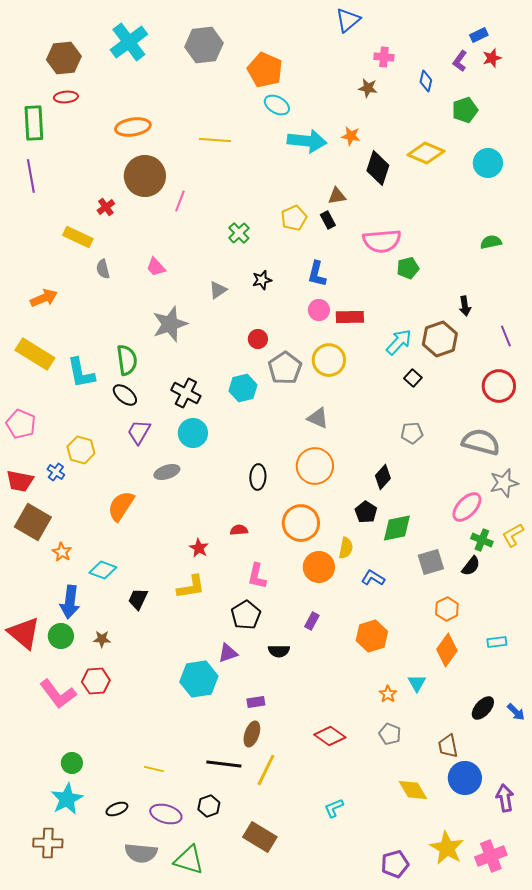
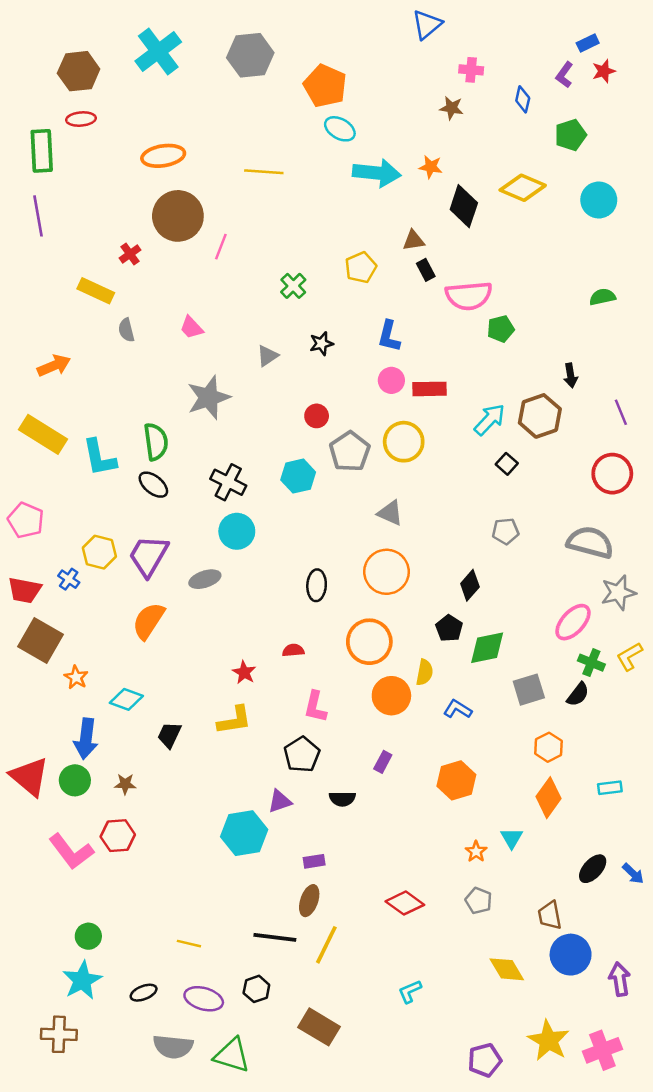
black rectangle: (328, 220) -> (426, 270), moved
purple trapezoid: (139, 432) -> (148, 556), moved, size x1.4

